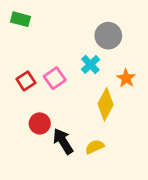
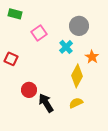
pink square: (55, 78) -> (39, 33), moved
red square: (26, 81) -> (11, 59), moved, turned -32
yellow semicircle: (95, 147) -> (76, 103), moved

